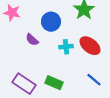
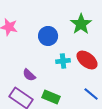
purple semicircle: (32, 40) -> (29, 75), moved

